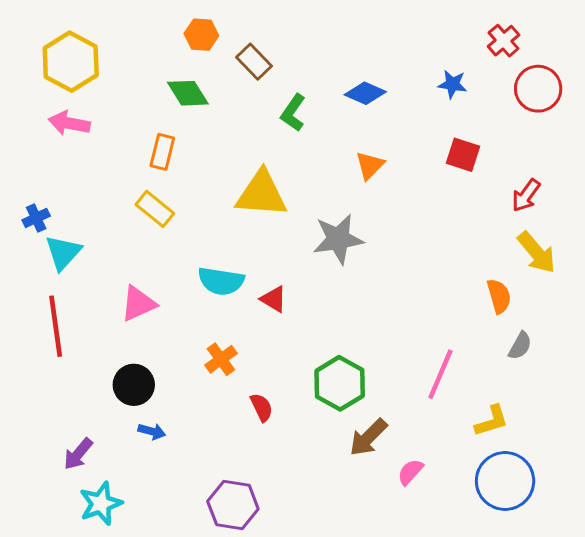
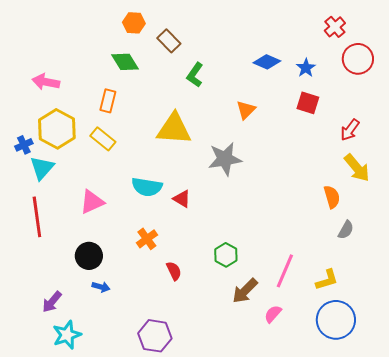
yellow hexagon: (71, 62) -> (57, 129), moved
blue star: (452, 84) -> (306, 68), moved, turned 30
blue diamond: (365, 93) -> (267, 62), moved
pink line: (440, 374) -> (285, 271), moved
green hexagon: (340, 383) -> (226, 255), size x0.7

